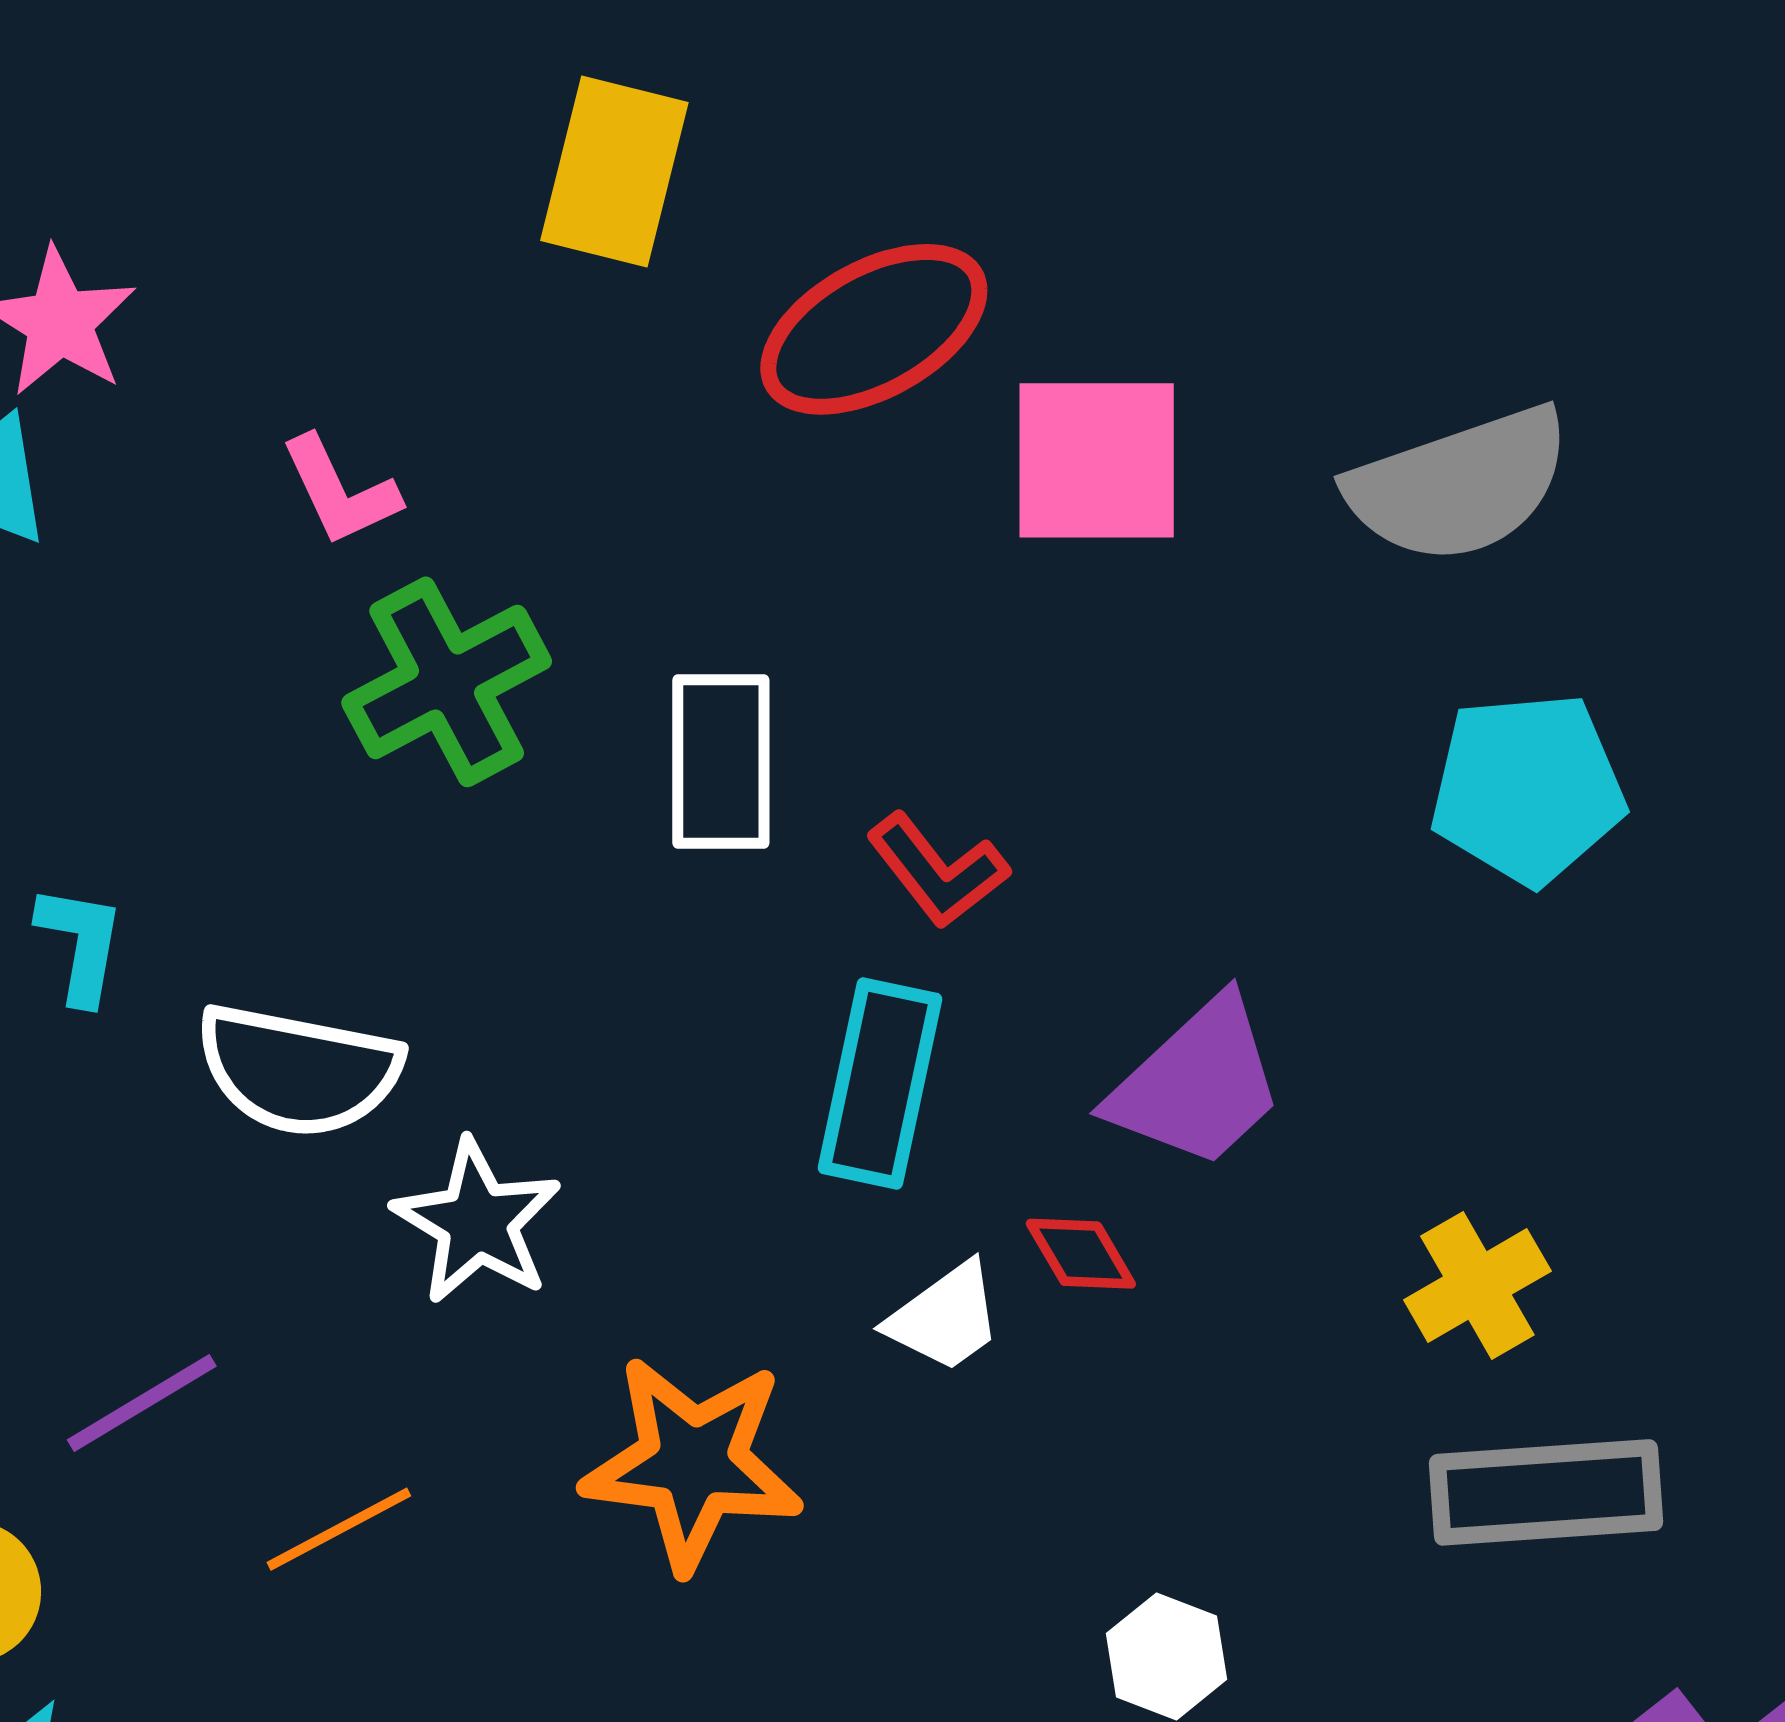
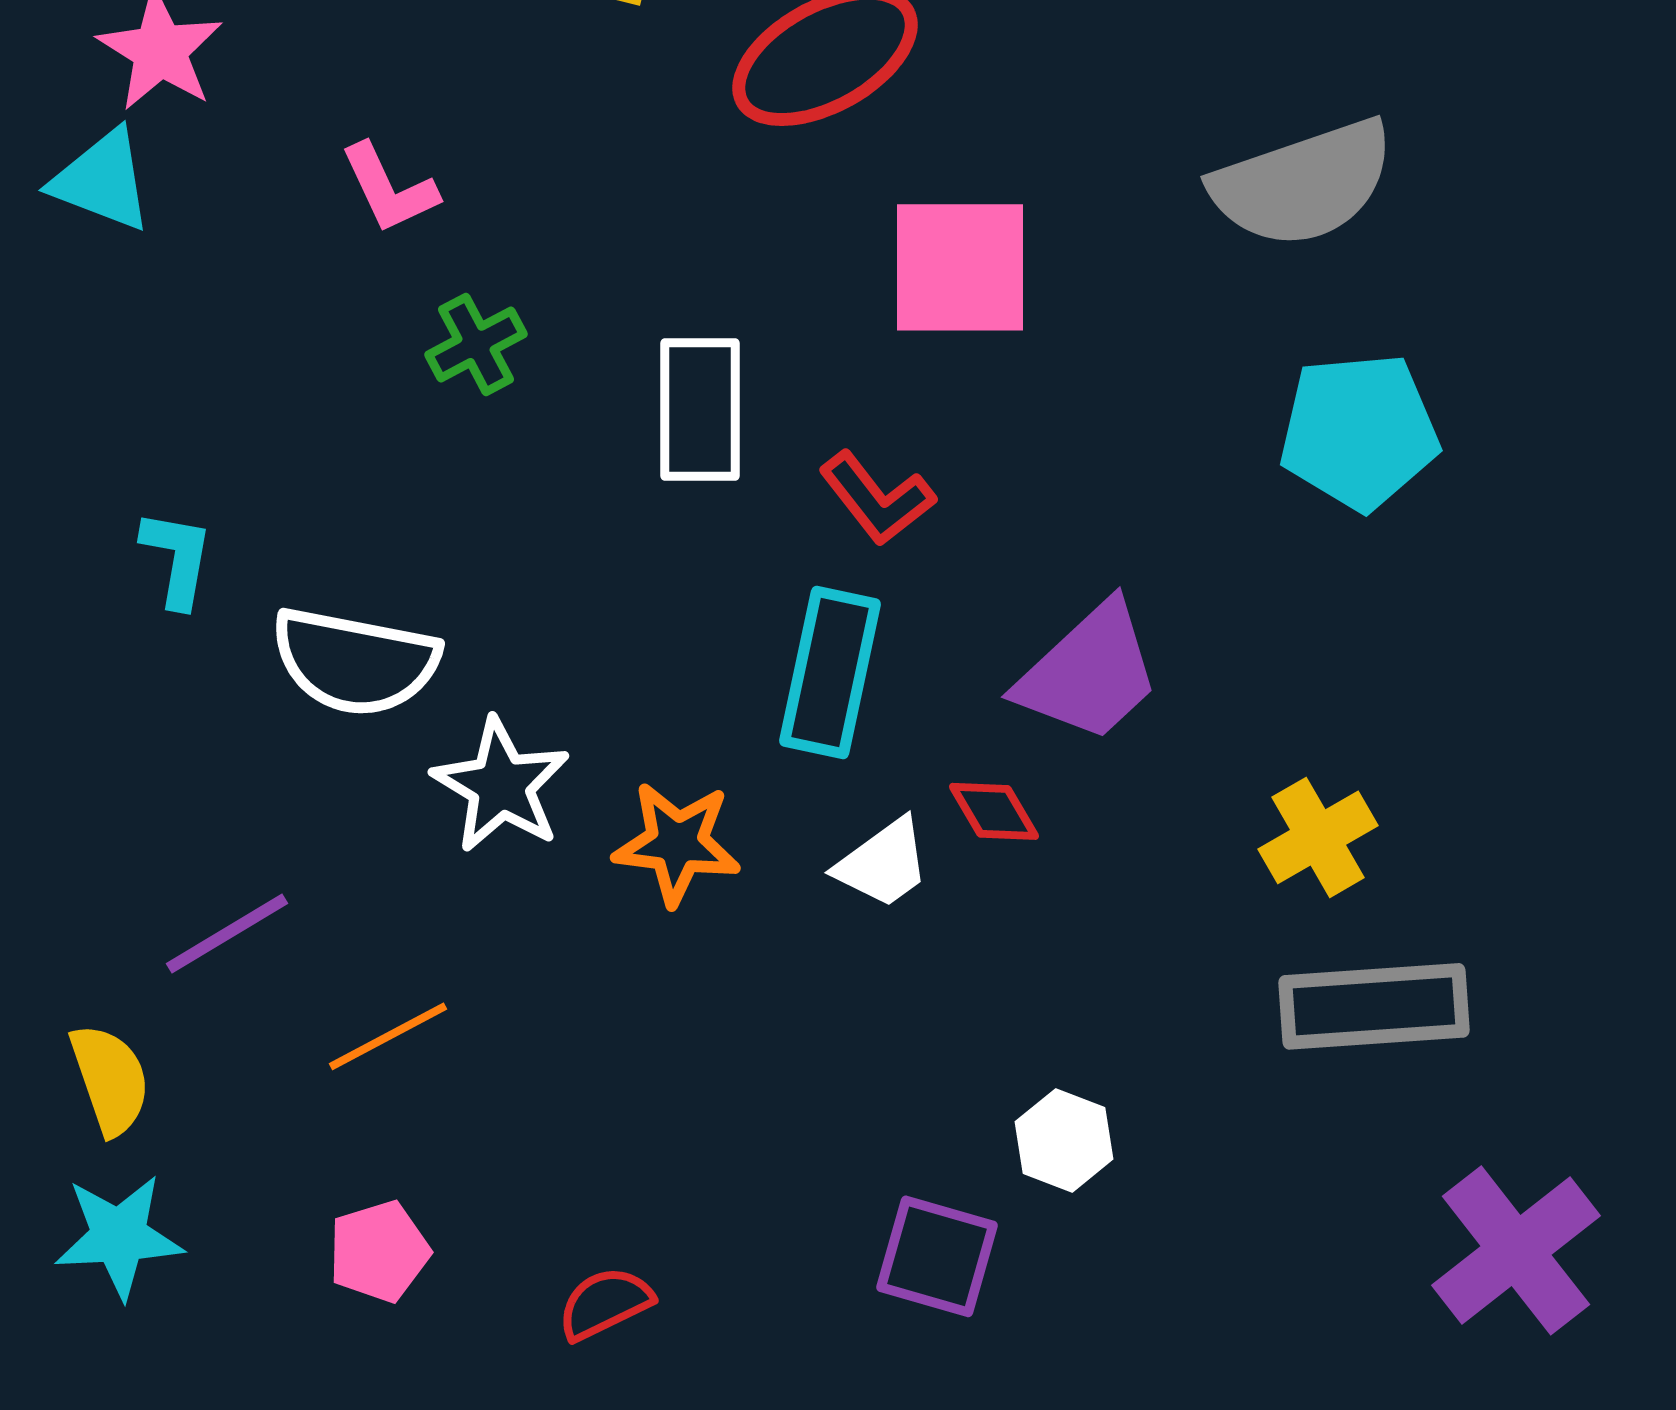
pink square: (1097, 460) -> (960, 267), moved
green cross: (447, 682) -> (476, 344), size x0.6
orange star: (693, 1463) -> (677, 843), moved, size x0.7

